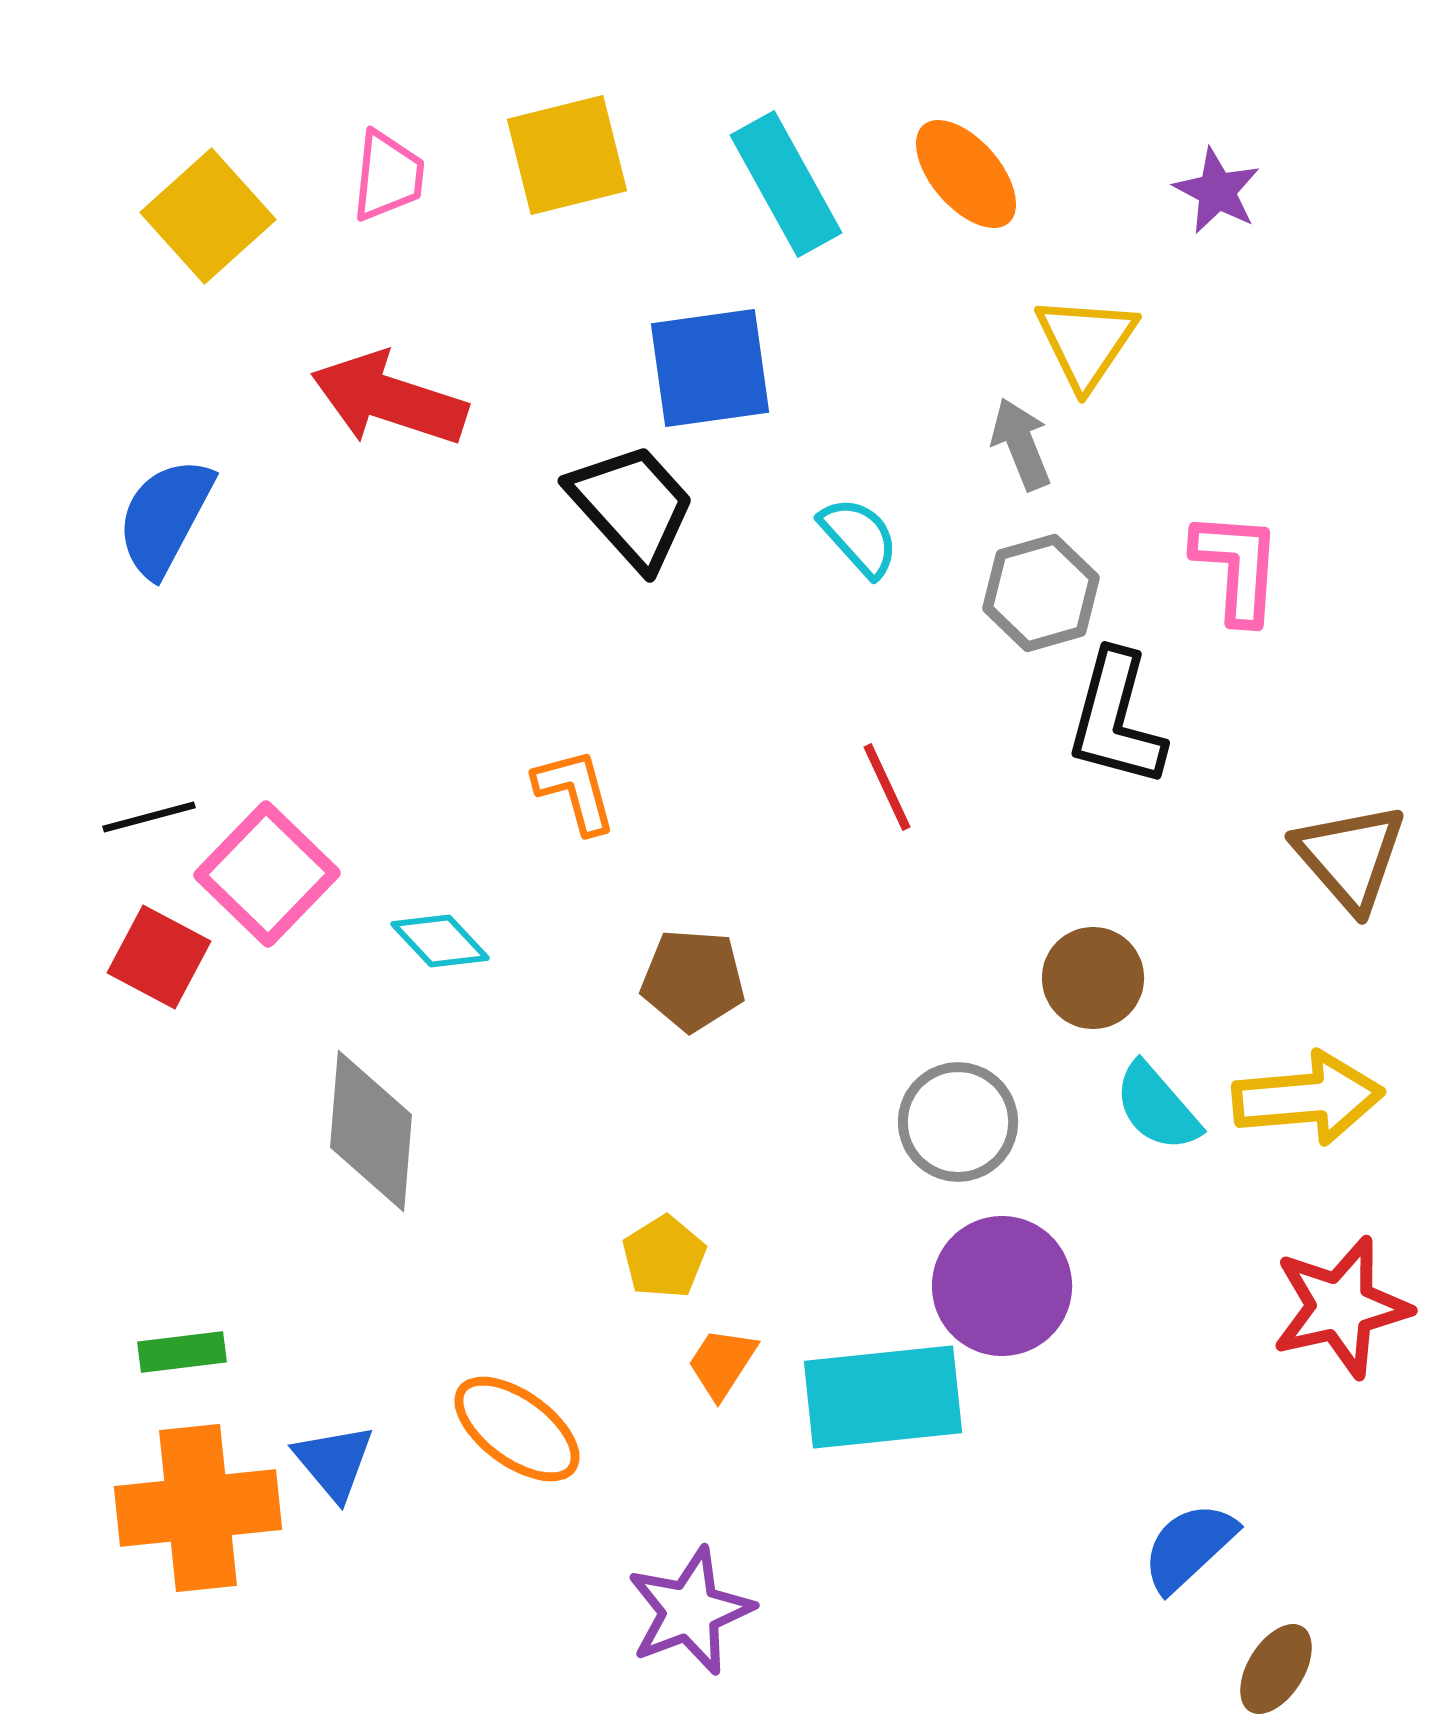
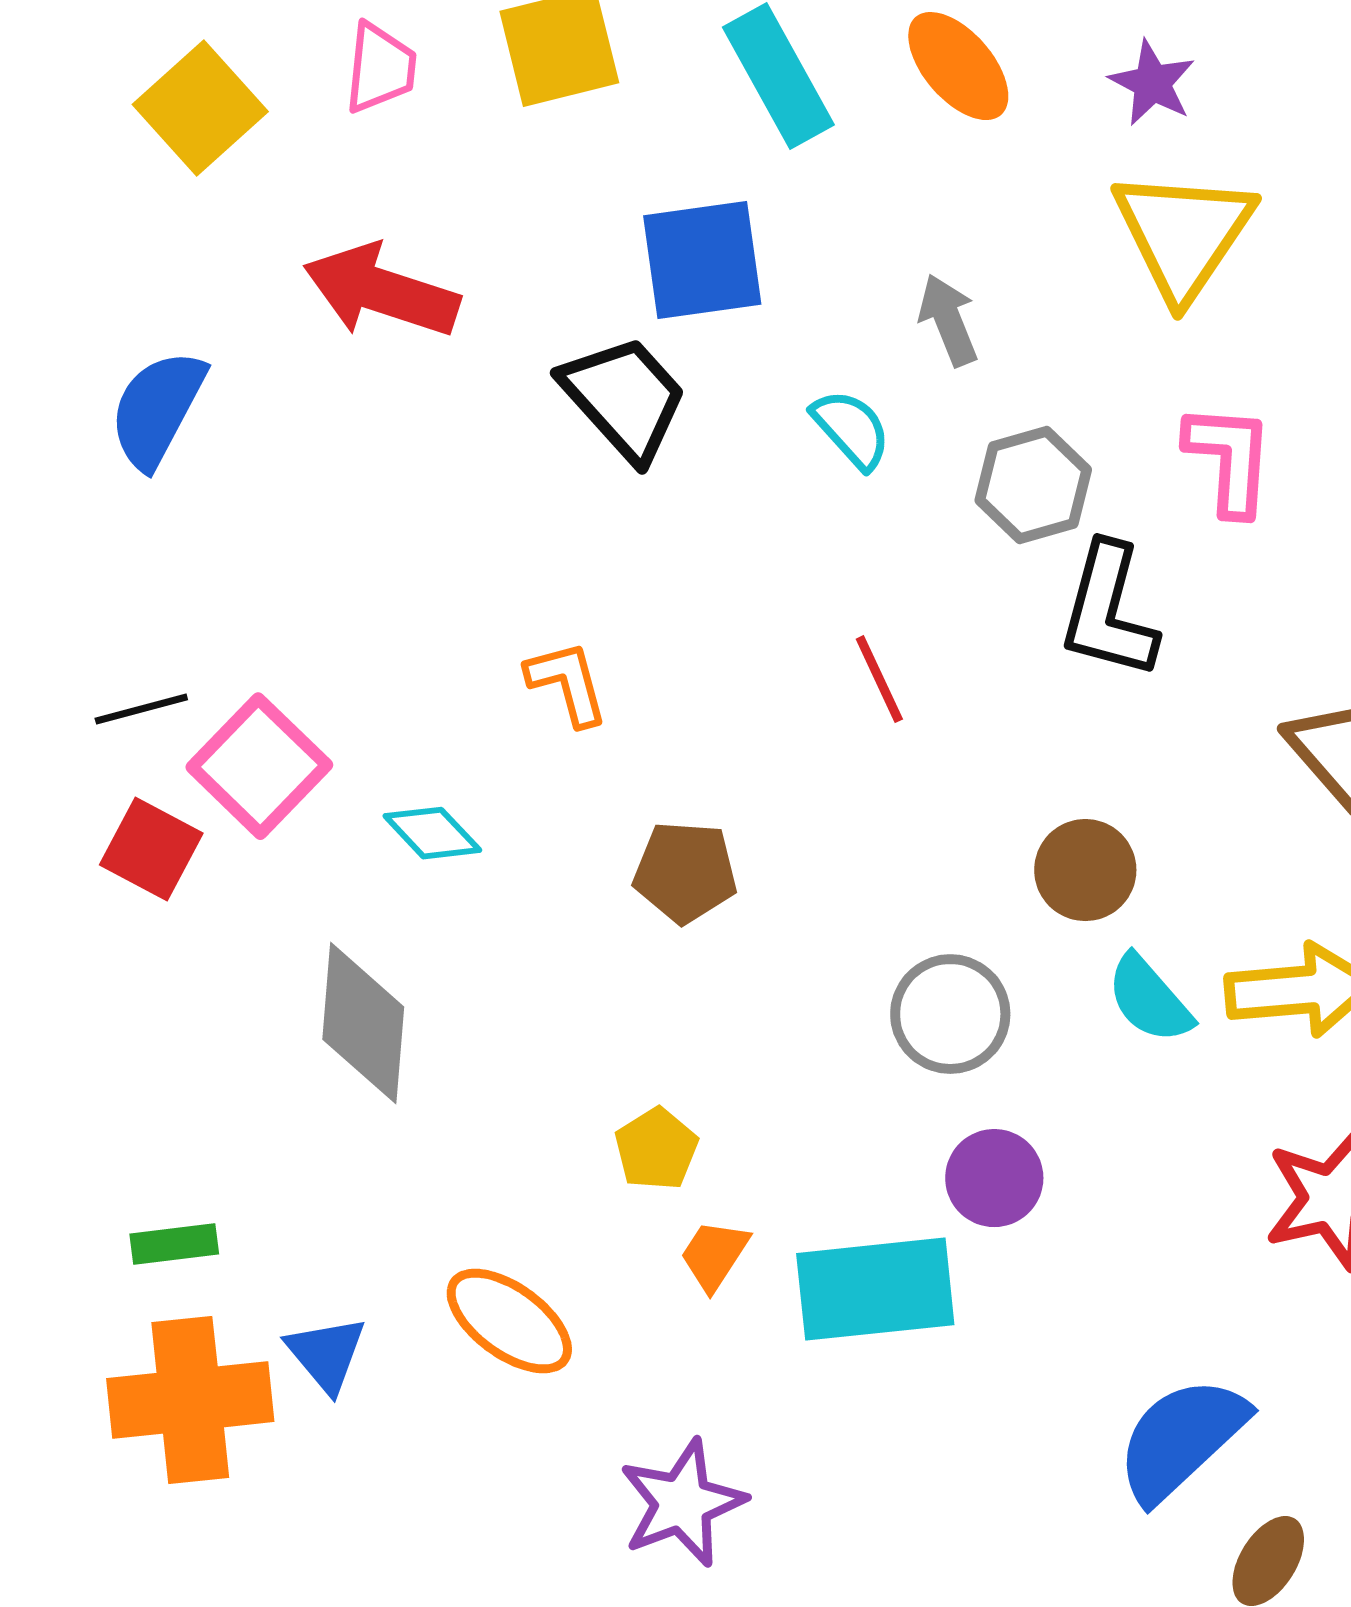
purple star: (1217, 191) -> (1152, 83), moved
yellow triangle: (1086, 342) -> (1183, 234), moved, size x1.4
gray arrow: (1021, 444) -> (948, 320), moved
purple circle: (1002, 1286) -> (994, 1178), size x0.7
blue semicircle: (1189, 1547) -> (1181, 1439), size x1.4

